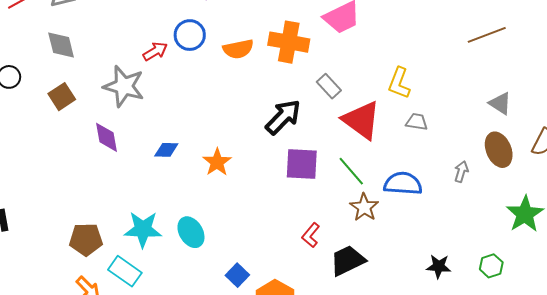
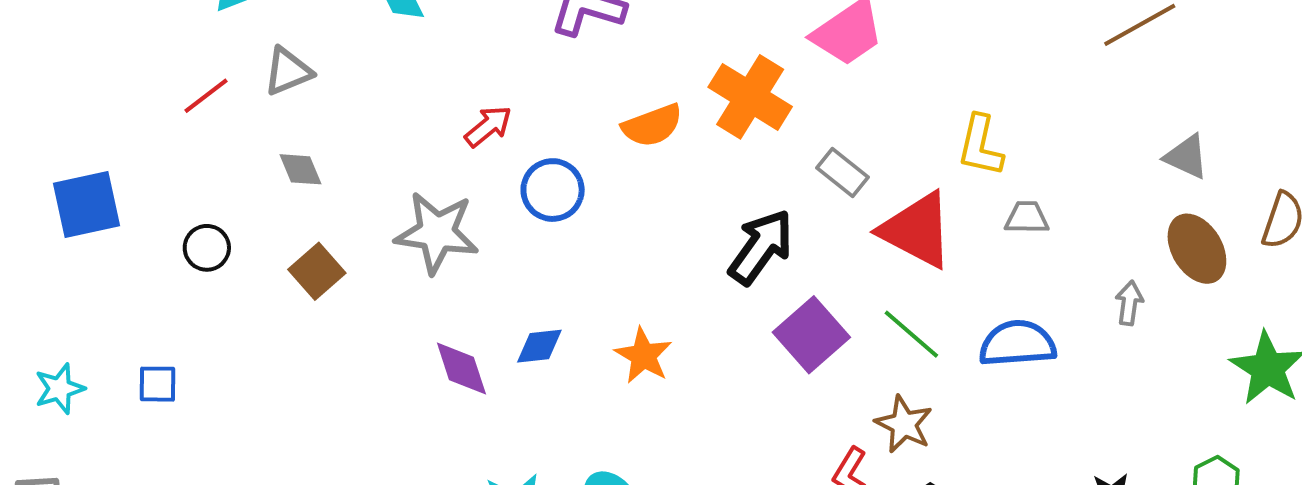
blue circle: (190, 35) -> (553, 190), moved
orange cross: (289, 42) -> (750, 97), turned 30
gray diamond: (61, 45) -> (300, 169), size x0.7
red arrow: (155, 51) -> (488, 126), moved
purple diamond: (107, 137) -> (461, 369), moved
purple square: (302, 164) -> (811, 335), turned -36
brown star: (364, 207) -> (904, 424), moved

